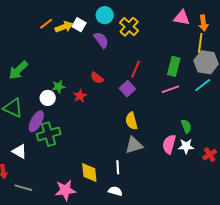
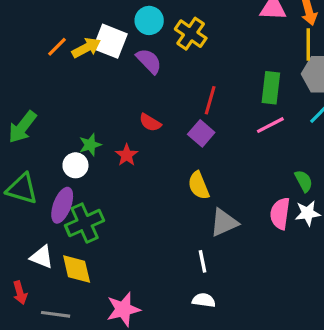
white square: (79, 25) -> (110, 41), size x1.5
yellow semicircle: (131, 121) -> (199, 185), moved
yellow diamond: (89, 173) -> (77, 269), moved

